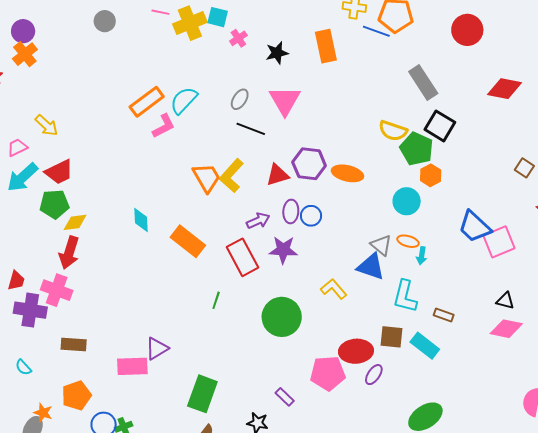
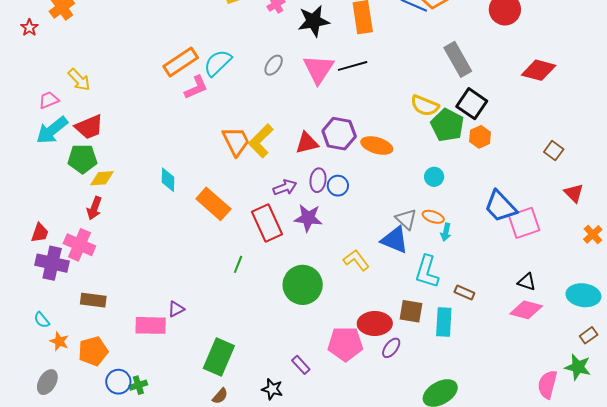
black star: (277, 53) -> (314, 21), size x1.4
black line: (251, 129) -> (353, 66), moved, turned -40
orange hexagon: (431, 175) -> (480, 137), moved
cyan circle: (407, 201) -> (434, 177), size x0.7
red arrow: (69, 253) -> (94, 208), size x0.7
cyan rectangle: (425, 346) -> (444, 322), turned 52
purple triangle: (157, 348) -> (176, 309), size x0.7
orange star: (43, 413) -> (59, 341), moved

